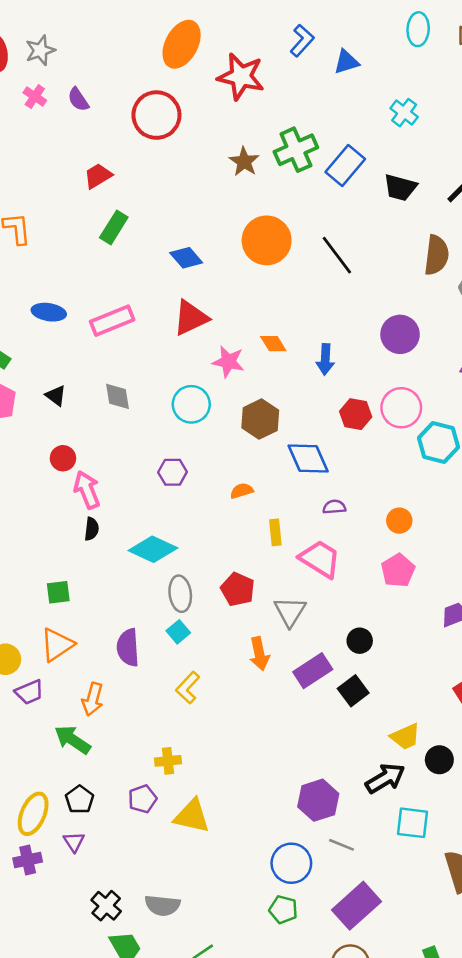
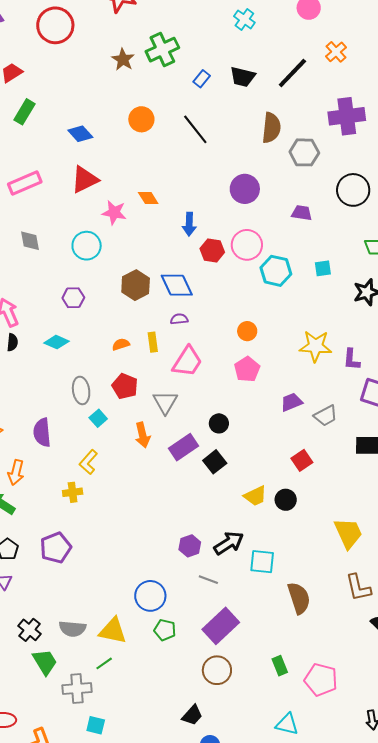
blue rectangle: (345, 165) -> (202, 79), moved, size x0.6
orange circle: (267, 240) -> (141, 119), size x0.7
blue arrow: (325, 359) -> (189, 224), moved
brown hexagon: (260, 419) -> (136, 285), moved
orange semicircle: (242, 491) -> (121, 344), moved
purple semicircle: (334, 507) -> (179, 319), moved
cyan diamond: (153, 549) -> (57, 342), moved, size x0.7
pink trapezoid: (320, 559) -> (187, 362), turned 92
cyan square: (178, 632) -> (98, 418), moved
black circle: (439, 760) -> (286, 500), moved
yellow cross: (168, 761) -> (73, 492), moved
black arrow: (385, 778) -> (229, 543), moved
purple pentagon: (142, 799) -> (56, 548), size x1.4
purple hexagon: (318, 800) -> (190, 546), size x0.7
yellow triangle: (192, 816) -> (113, 631), moved
blue circle: (291, 863) -> (150, 596), moved

